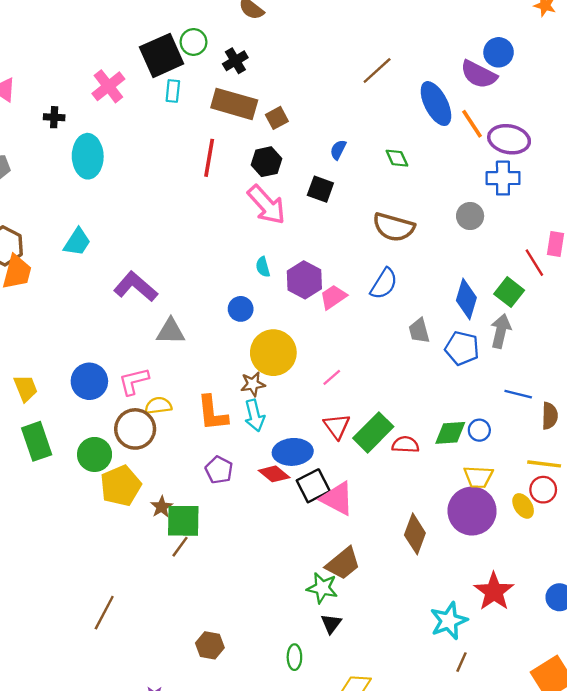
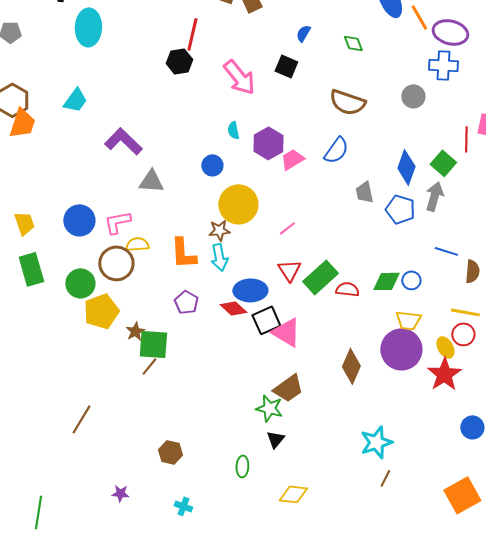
black hexagon: (266, 162) -> (179, 61), moved
red line: (534, 263) -> (466, 139), turned 30
red star: (494, 591) -> (444, 374), moved

